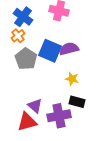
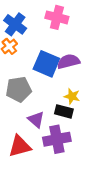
gray pentagon: (26, 59) -> (19, 89), moved, turned 30
black rectangle: (77, 102) -> (64, 111), moved
purple triangle: (35, 106) -> (36, 120), moved

